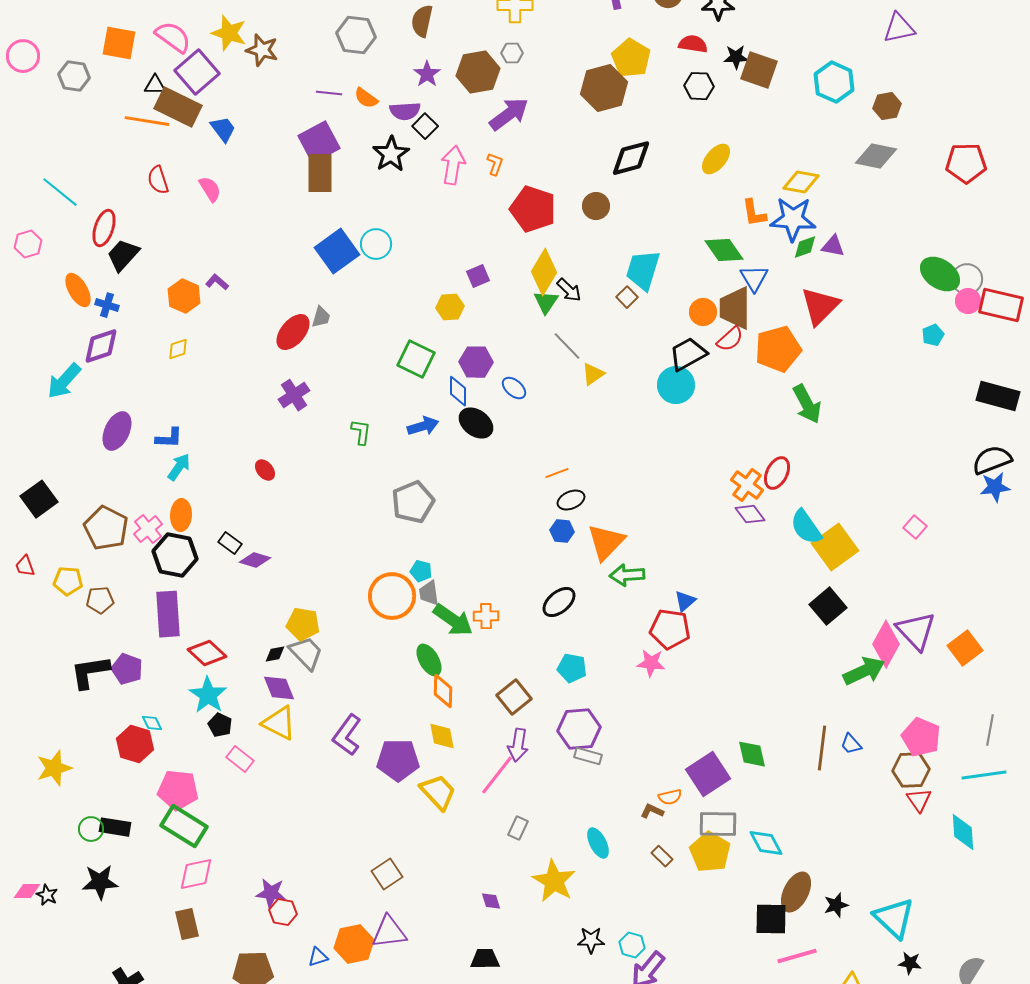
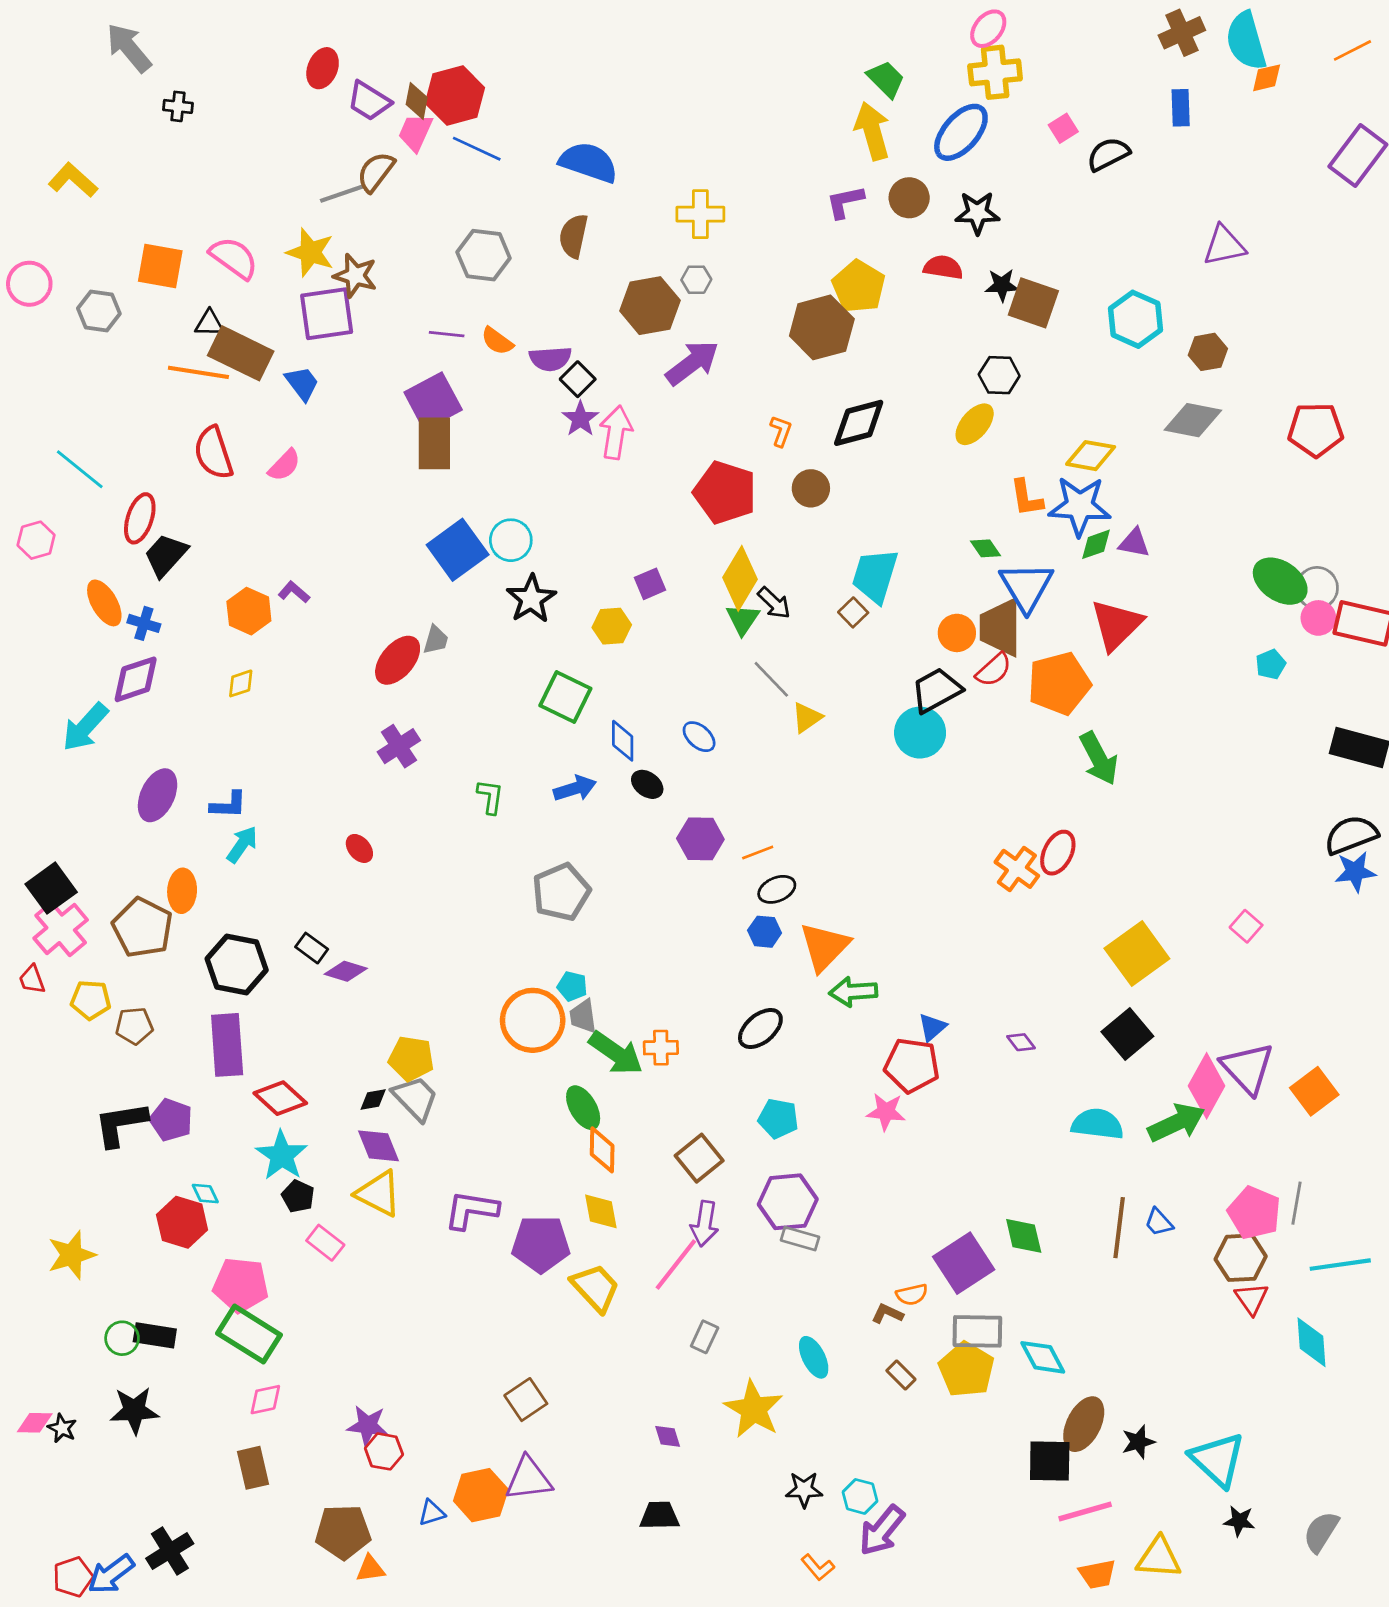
purple square: (197, 72) -> (327, 314), moved, turned 33
purple star: (427, 74) -> (580, 419), moved
black hexagon: (699, 86) -> (999, 375), moved
black star: (391, 154) -> (531, 599), moved
orange L-shape: (495, 164) -> (781, 431), moved
red semicircle: (158, 180) -> (213, 453), size x1.4
pink semicircle: (210, 189) -> (284, 465), turned 76
green diamond: (724, 250) -> (986, 548), size x0.6
blue triangle: (754, 278) -> (1026, 587), size x1.4
purple hexagon: (476, 362) -> (700, 839), moved
black ellipse: (476, 423) -> (647, 784), size x0.7
purple diamond: (750, 514) -> (1021, 1042), moved, size x0.7
orange ellipse: (181, 515) -> (182, 891), moved
cyan semicircle: (806, 527) -> (1097, 1124), moved, turned 132
pink cross: (148, 529) -> (61, 929), moved, size x1.4
gray line: (990, 730) -> (1297, 1203), moved
purple L-shape: (347, 735) -> (471, 1210), turned 63
pink diamond: (196, 874) -> (265, 1400), size x0.7

